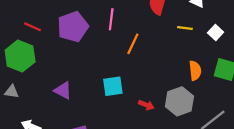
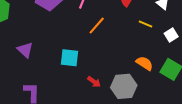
orange semicircle: (195, 71) -> (144, 63), turned -66

